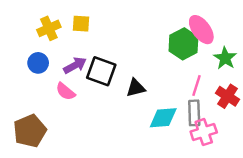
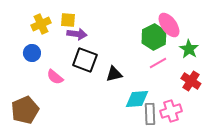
purple arrow: (75, 65) -> (77, 34), moved, turned 36
pink line: (197, 86) -> (158, 63), moved, turned 42
gray rectangle: (194, 113) -> (150, 114), moved

